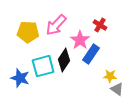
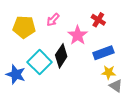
pink arrow: (56, 25) -> (53, 20), size x0.6
blue rectangle: (91, 54) -> (103, 53), moved, turned 36
cyan square: (43, 66) -> (40, 62), turned -30

